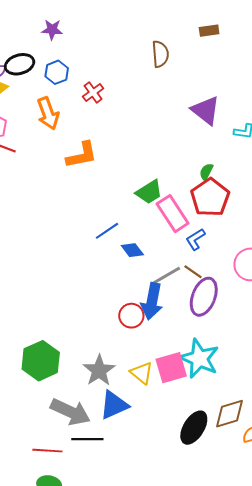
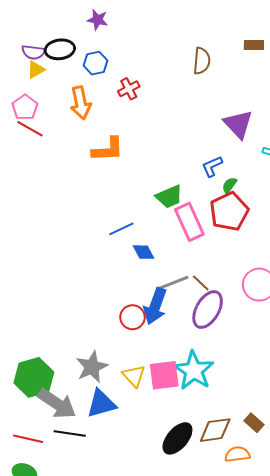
blue L-shape: (195, 239) -> (212, 166), moved
green hexagon: (41, 361) -> (34, 377), moved

